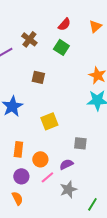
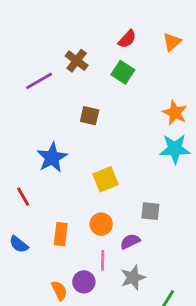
orange rectangle: (18, 149) -> (61, 234), moved
orange circle: (40, 159) -> (101, 224), moved
purple circle: (21, 176) -> (84, 282), moved
pink line: (47, 177) -> (103, 260), turned -48

